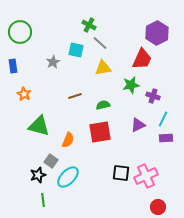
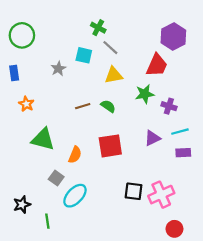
green semicircle: (103, 105) -> (108, 106), moved, turned 48
cyan line: (163, 119) -> (180, 132), turned 49
black star: (38, 175) -> (22, 205), moved

